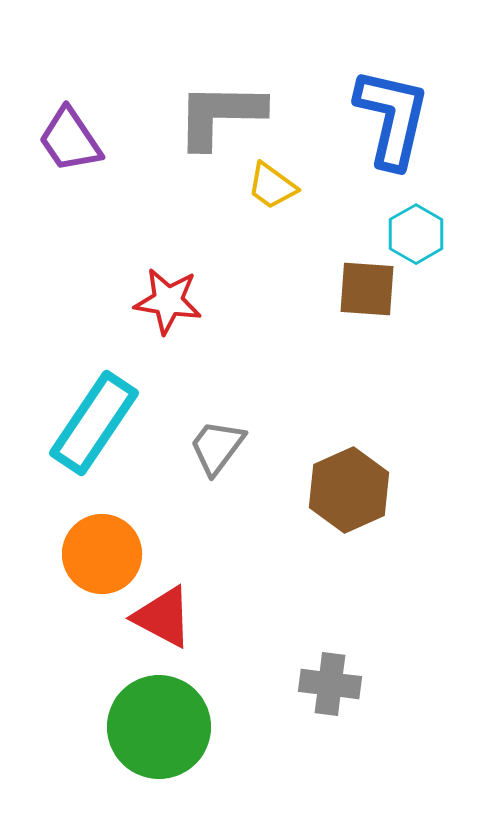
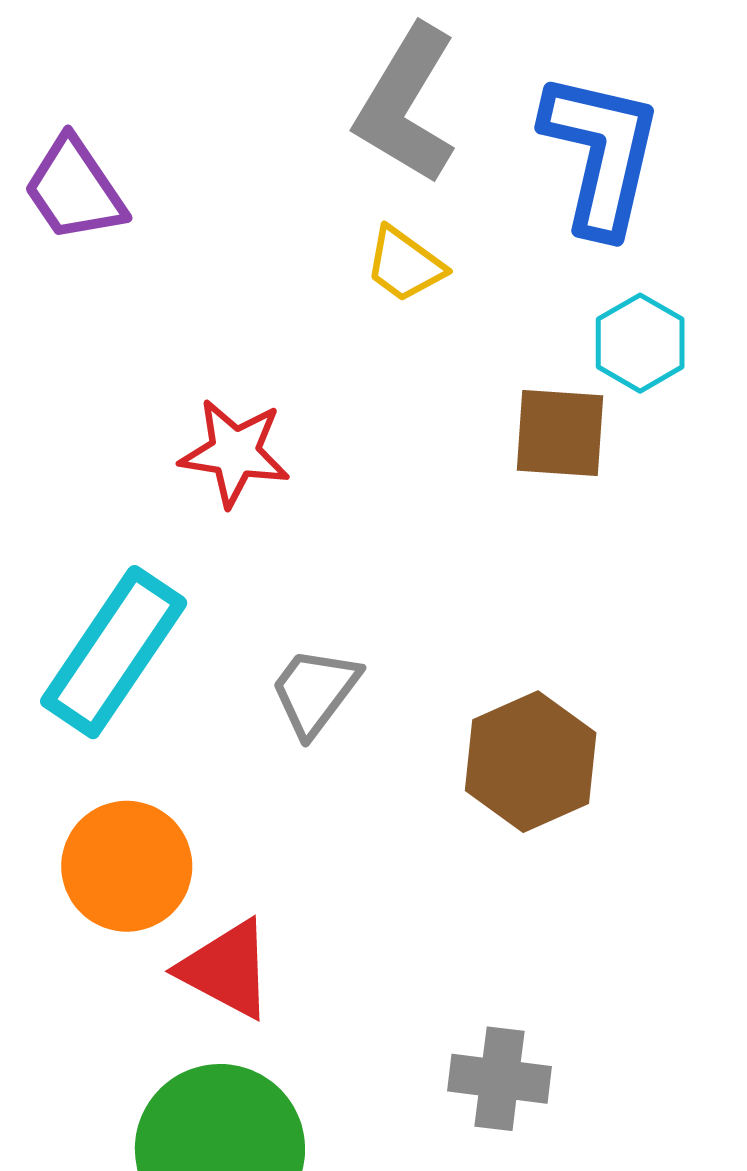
gray L-shape: (220, 115) -> (406, 104), moved, turned -60

